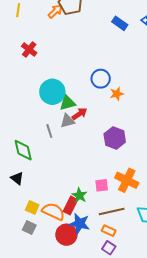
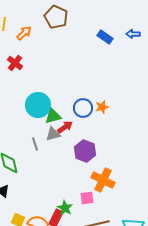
orange arrow: (55, 11) -> (24, 33), moved
blue circle: (101, 79) -> (83, 108), moved
purple hexagon: (115, 138) -> (85, 151), moved
orange cross: (127, 180) -> (103, 180), moved

